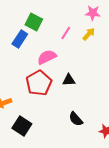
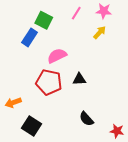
pink line: (66, 33) -> (76, 13), moved
red pentagon: (39, 83) -> (49, 82), turned -30

